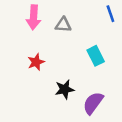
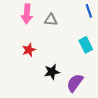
cyan rectangle: (96, 56) -> (86, 45), moved

